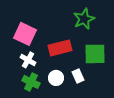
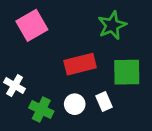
pink square: (25, 34) -> (32, 25), moved, turned 35
white cross: (28, 60) -> (15, 85), moved

